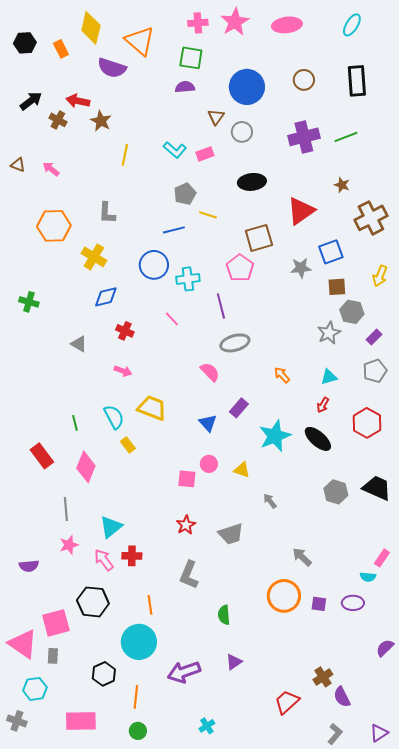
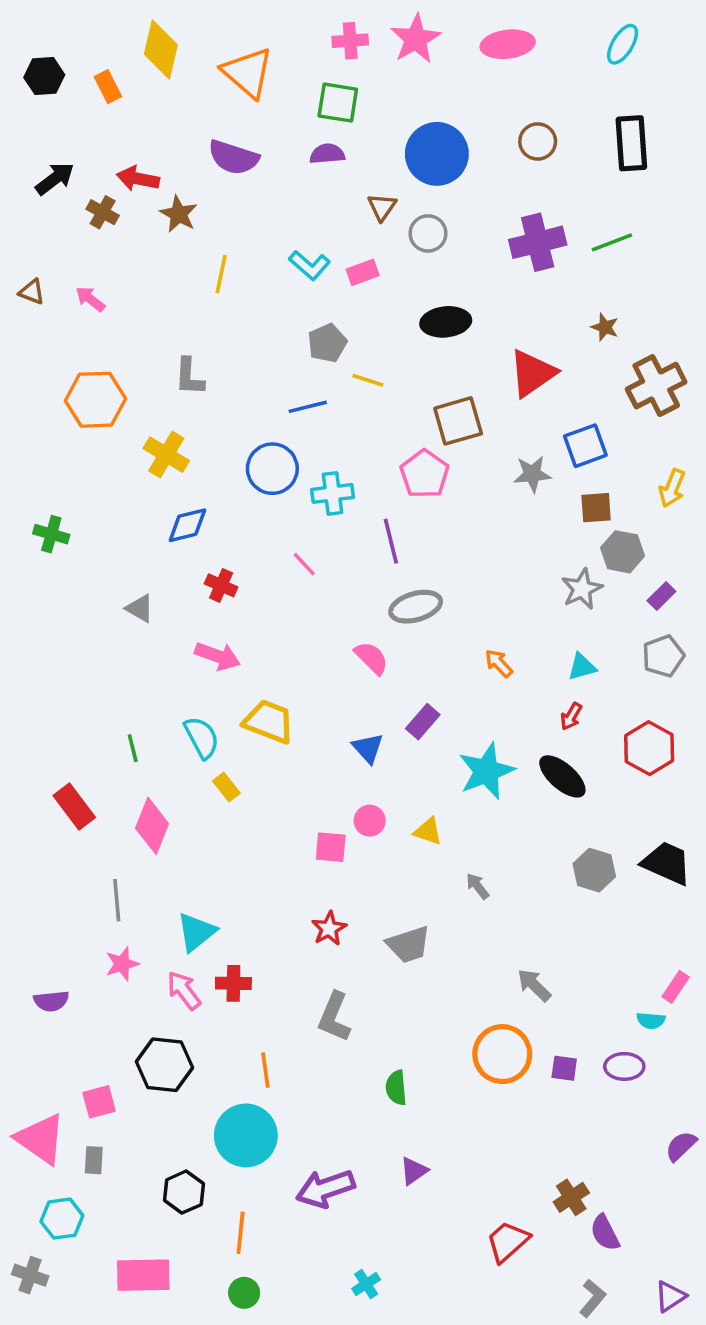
purple semicircle: (112, 68) -> (233, 157), moved
pink arrow: (123, 371) -> (218, 656), size x1.4
pink square: (56, 623) -> (99, 1102), size x0.7

